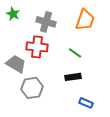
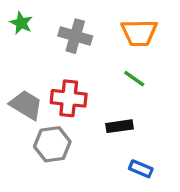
orange trapezoid: (85, 20) -> (139, 33), turned 70
red cross: (37, 47) -> (69, 98), moved
green line: (75, 53) -> (134, 79), moved

